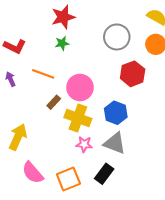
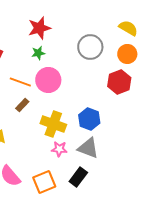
red hexagon: (133, 74) -> (119, 82), moved
pink circle: (80, 87) -> (48, 80), moved
brown rectangle: (54, 102) -> (22, 105), moved

